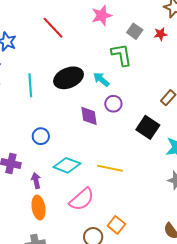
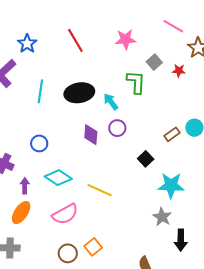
black square: (148, 127) -> (146, 159), size x0.7
orange ellipse: (39, 208) -> (21, 213), turned 30

